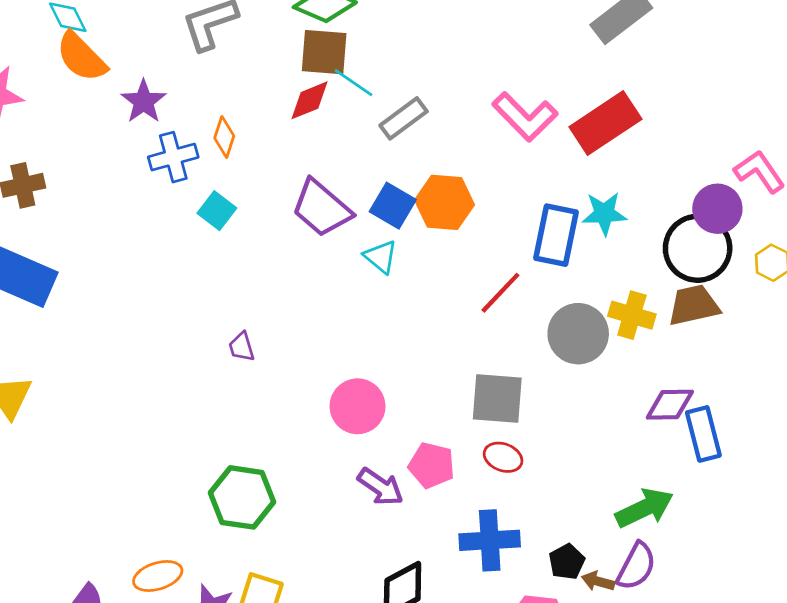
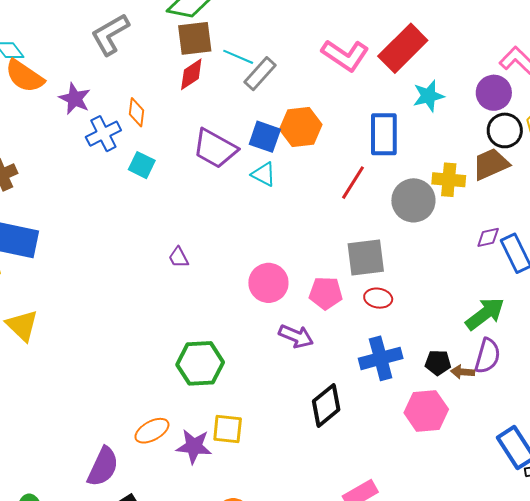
cyan line: (354, 83) -> (238, 57), moved
cyan star: (604, 214) -> (428, 96), moved
black circle: (698, 248) -> (505, 130), moved, size x0.7
purple diamond: (670, 405) -> (488, 237), size x0.7
pink pentagon: (432, 465) -> (326, 293), moved
black pentagon: (567, 562) -> (438, 363), turned -30

